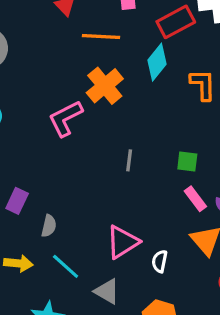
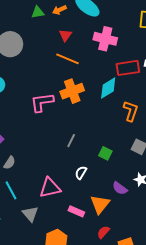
orange line: (101, 37) -> (67, 59), moved
pink rectangle: (195, 199) -> (76, 211), moved, turned -49
white semicircle: (160, 261) -> (81, 173), moved

